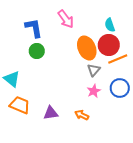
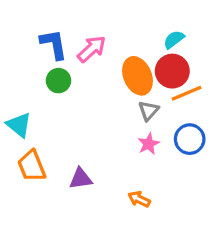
pink arrow: (66, 19) -> (92, 49), moved, turned -96
cyan semicircle: (110, 25) -> (174, 40), turned 72
orange trapezoid: (20, 105) -> (32, 166), turned -135
orange arrow: (82, 115) -> (139, 199), moved

